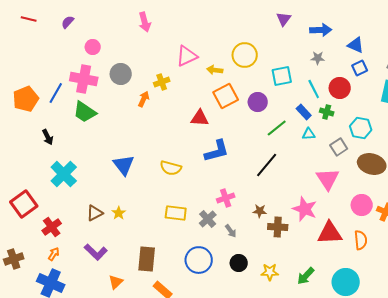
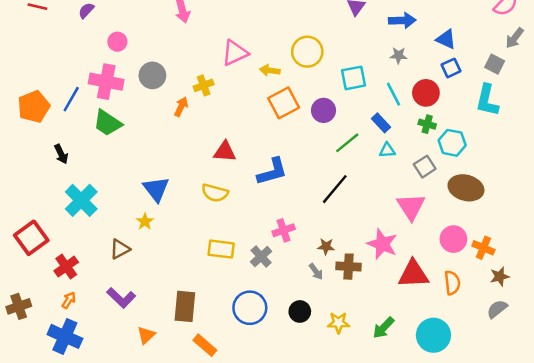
green cross: (327, 112) -> (427, 124), moved
red triangle: (200, 118) -> (225, 152), moved
yellow star: (119, 213) -> (145, 222), moved
gray arrow: (231, 231) -> (316, 272), moved

